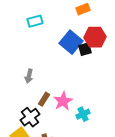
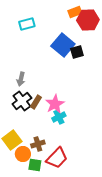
red hexagon: (95, 37) -> (88, 20), moved
cyan cross: (83, 114) -> (59, 117), moved
black cross: (30, 117) -> (22, 101), moved

